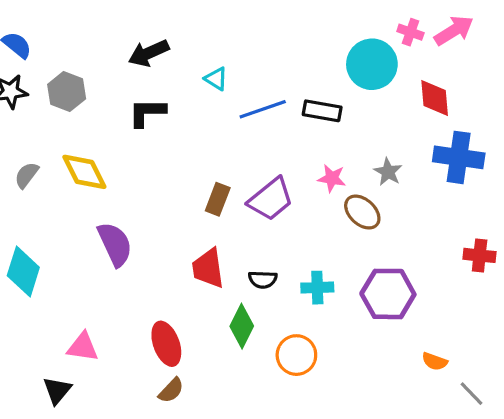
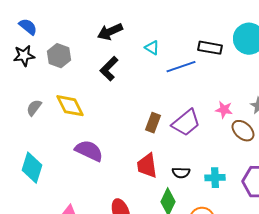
black rectangle: (322, 111) -> (210, 48), moved
black L-shape: (147, 112) -> (109, 69), turned -45
purple semicircle: (115, 244) -> (89, 151), turned -40

